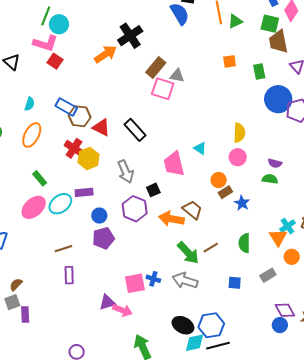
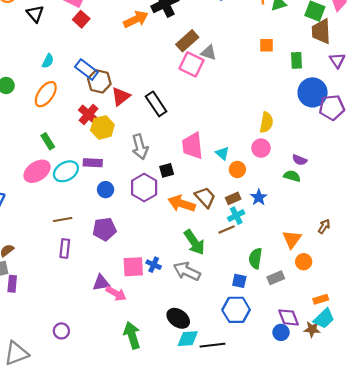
red triangle: (101, 127) -> (121, 96), turned 48
cyan triangle: (200, 148) -> (222, 153), moved
brown rectangle: (225, 192) -> (233, 198), moved
cyan cross: (287, 226) -> (236, 216), moved
purple pentagon: (103, 238) -> (104, 229), moved
green semicircle: (244, 243) -> (255, 258), moved
brown line: (211, 248) -> (227, 229), moved
blue hexagon: (211, 325) -> (236, 310), moved

